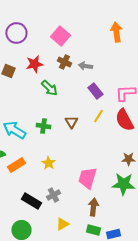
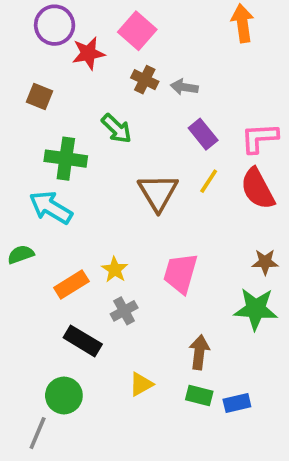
red star: (34, 64) -> (88, 53), moved
brown triangle: (71, 122) -> (158, 192), size x1.6
green cross: (43, 126) -> (66, 159), moved, size x1.5
orange rectangle: (16, 165) -> (71, 285), moved
pink trapezoid: (87, 178) -> (180, 273), moved
gray cross: (53, 195) -> (124, 311), moved

